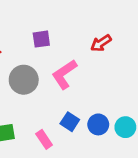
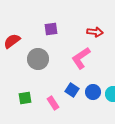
red arrow: (101, 43) -> (95, 32), turned -140
pink L-shape: (64, 74) -> (81, 58), moved

